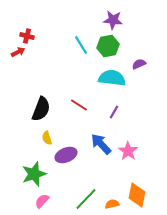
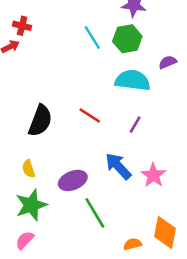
yellow semicircle: (47, 138) -> (29, 169), moved
green line: (86, 199) -> (95, 213), moved, turned -75
pink semicircle: (42, 201) -> (25, 240), moved

